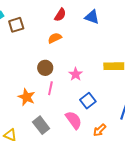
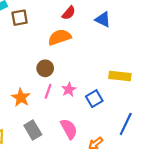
orange semicircle: (55, 38) -> (60, 37), size x1.5
pink star: (76, 74) -> (69, 89), moved
blue square: (88, 101) -> (94, 99), moved

